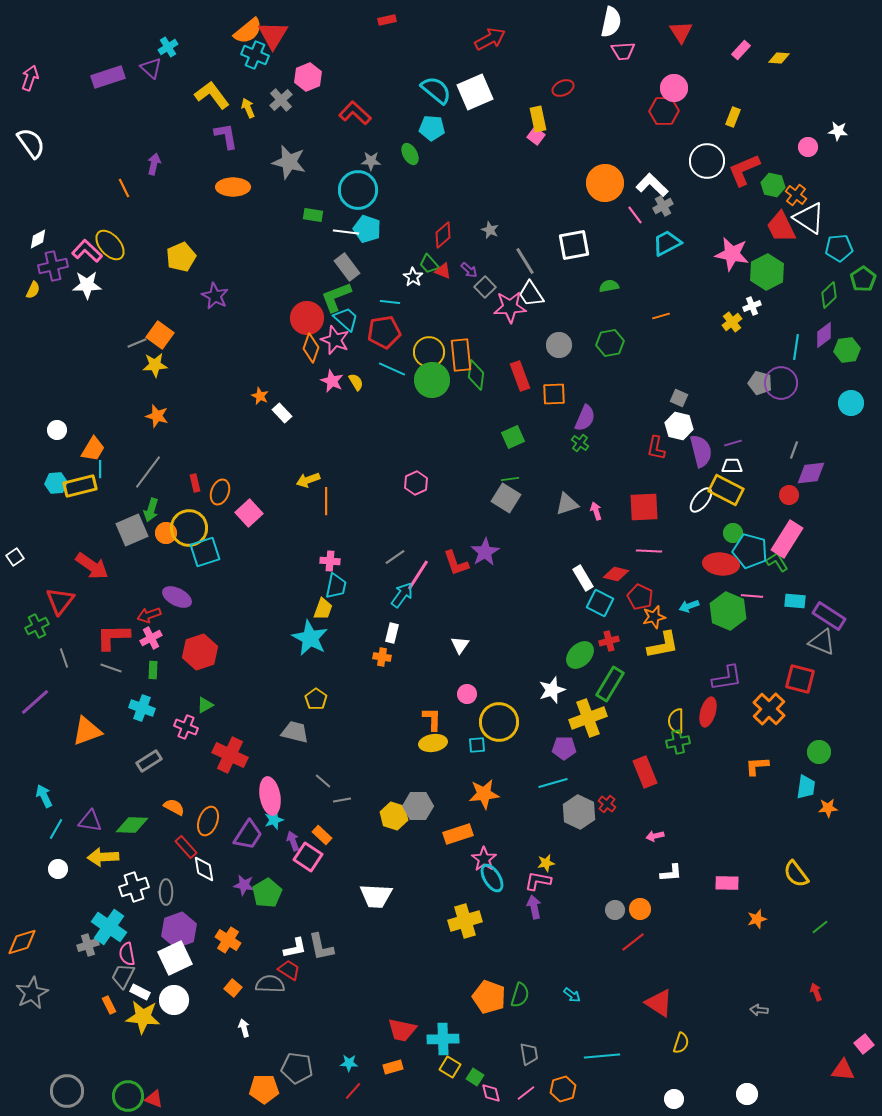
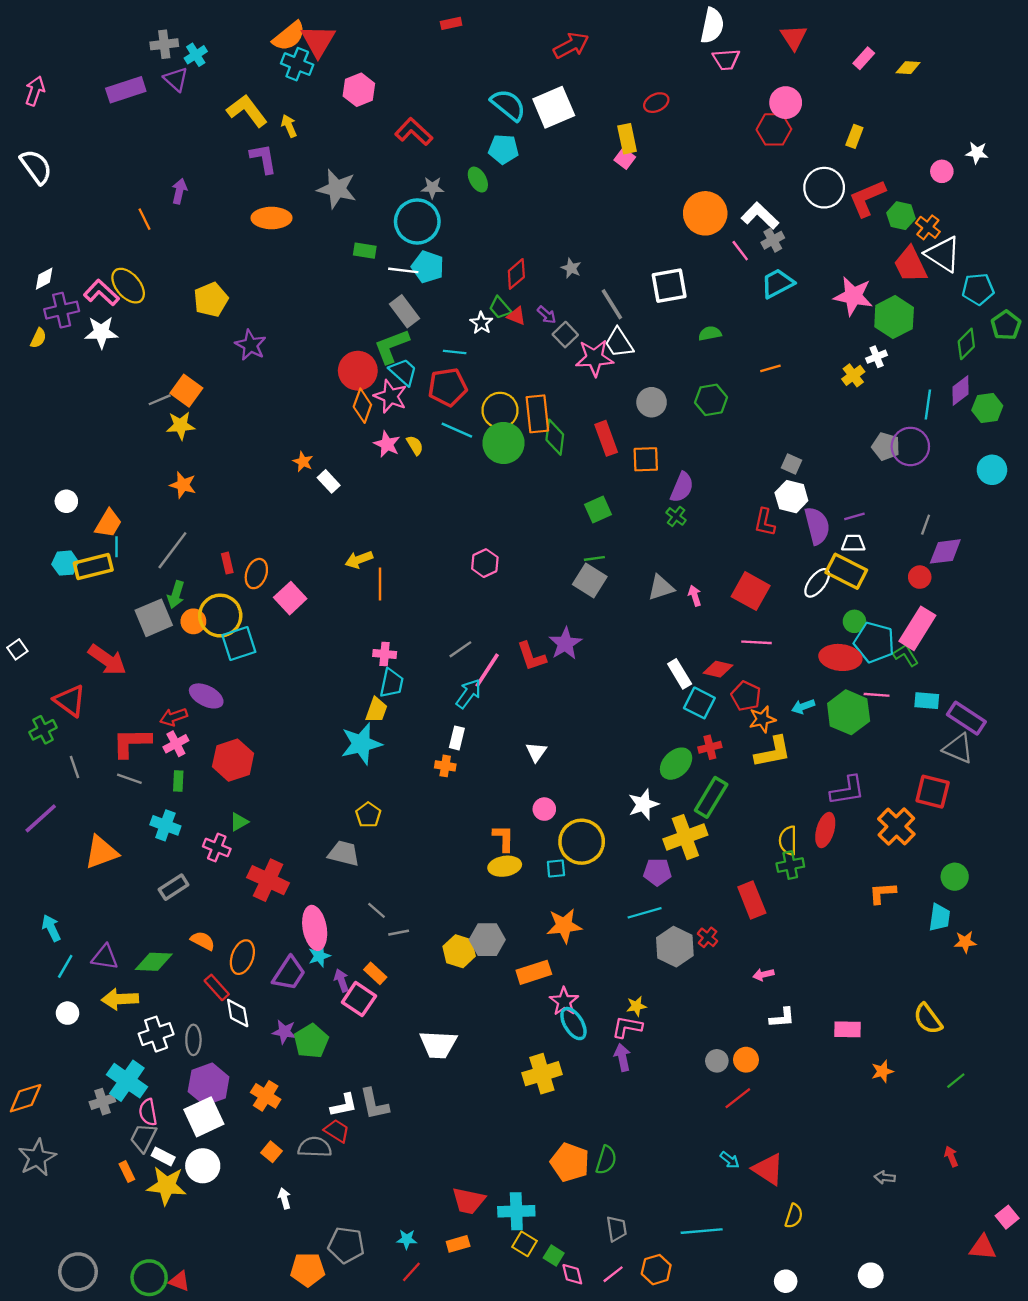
gray cross: (281, 100) -> (164, 44), moved, turned 35
red square: (644, 507) -> (751, 591), turned 32
red triangle: (60, 601) -> (70, 701), turned -32
cyan star: (310, 638) -> (361, 744), turned 30
cyan arrow: (572, 995) -> (730, 1160), moved

